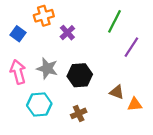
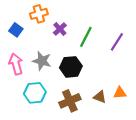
green line: (115, 21) -> (86, 37), moved
brown triangle: (117, 92) -> (100, 97), moved
brown cross: (79, 113) -> (70, 101), size x1.5

